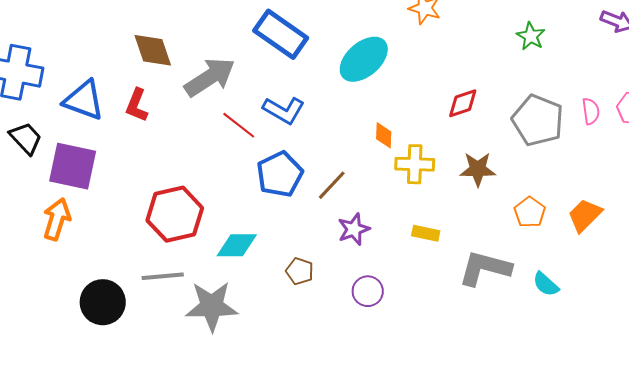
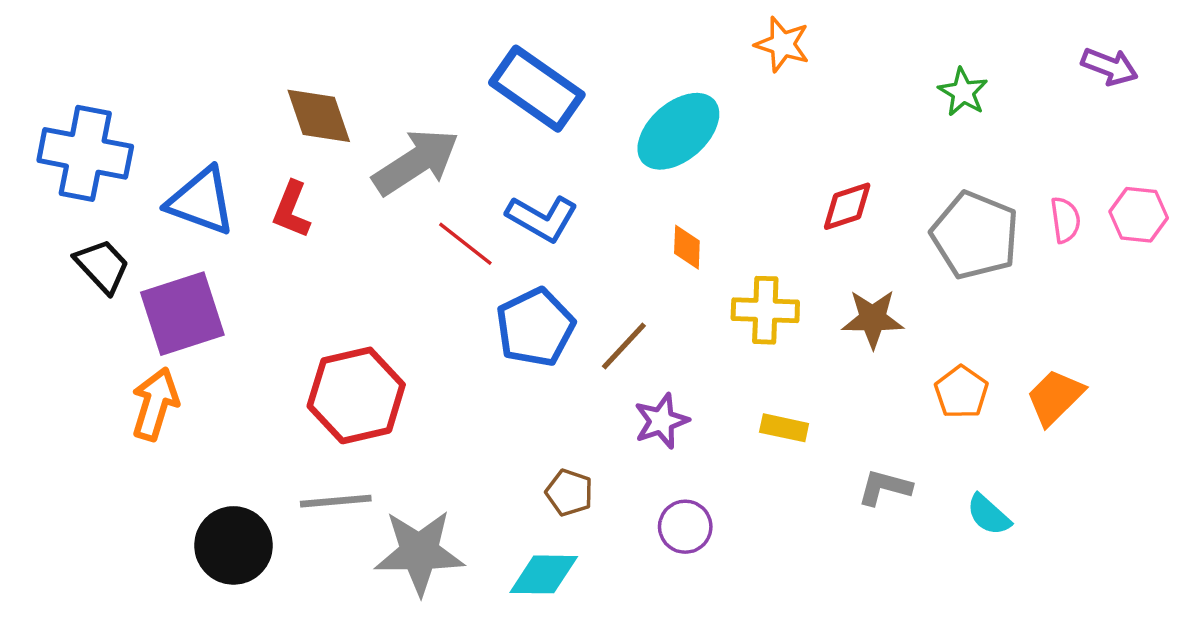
orange diamond: (384, 135) -> (687, 247), moved
purple square: (73, 166) -> (182, 314), turned -30
cyan diamond: (237, 245) -> (544, 574), moved
gray L-shape: (485, 268) -> (885, 487), size x0.6

